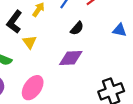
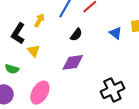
blue triangle: (120, 30) -> (116, 33), turned 32

